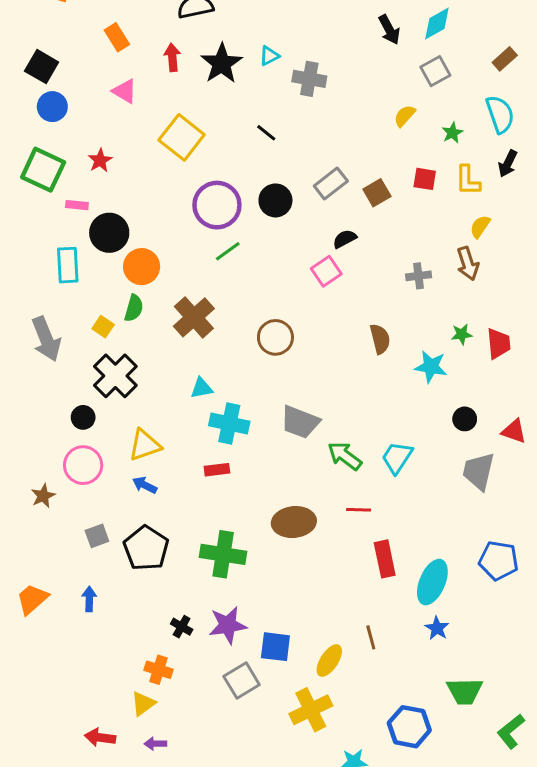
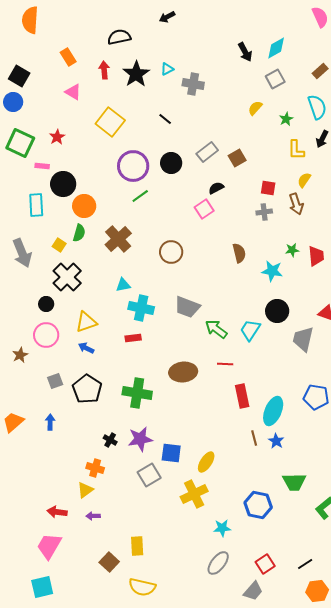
blue circle: (52, 107) -> (13, 102), moved
red square: (425, 179) -> (268, 188), moved
black circle: (465, 419) -> (277, 311), moved, size x1.5
brown line: (371, 637) -> (254, 438), moved

